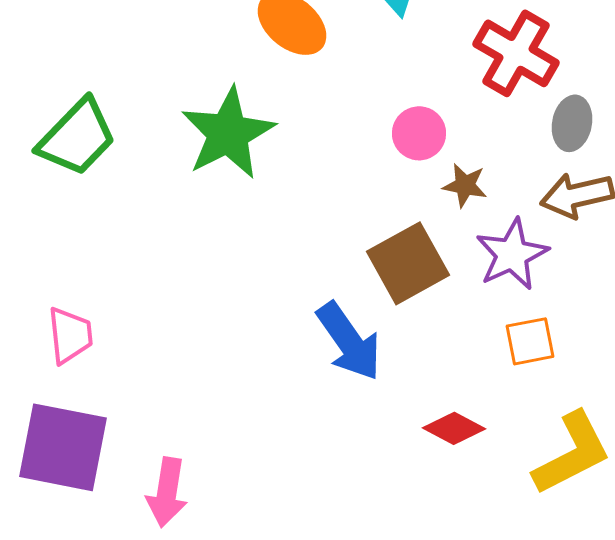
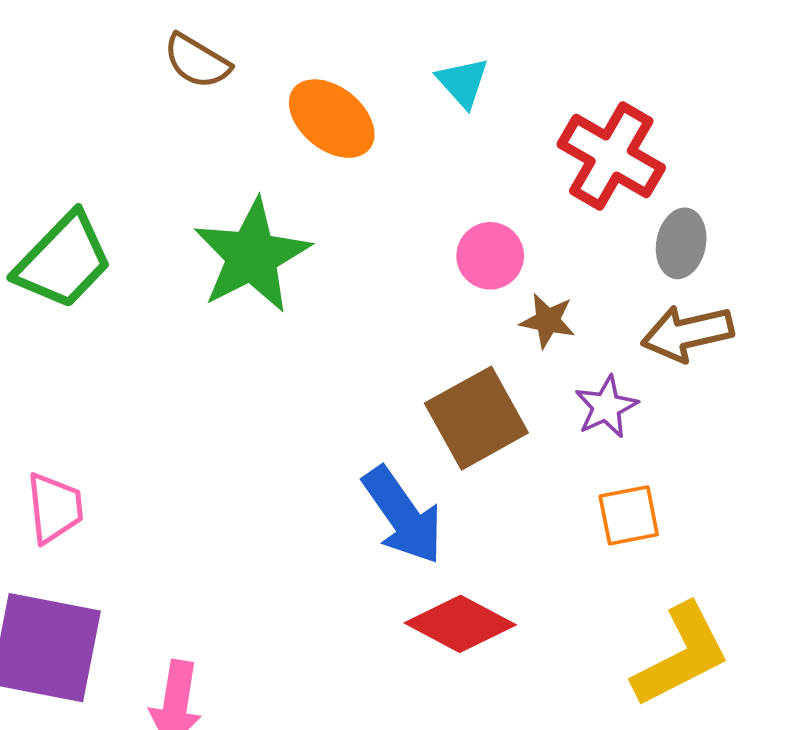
purple star: (512, 254) -> (606, 407), size x0.7
red diamond: (454, 428) -> (460, 624), moved, size x1.4

